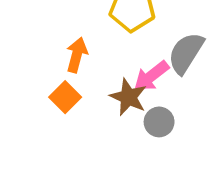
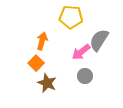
brown star: (128, 97) -> (47, 83), moved

